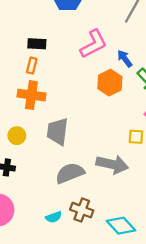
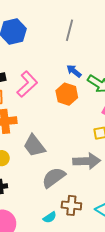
pink L-shape: (94, 44) -> (27, 84), moved
gray trapezoid: (58, 131) -> (34, 146), turned -30

